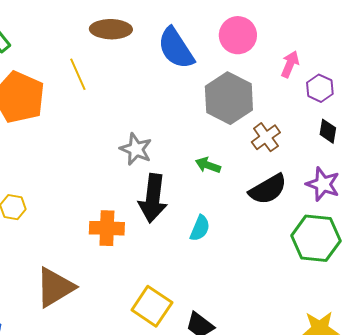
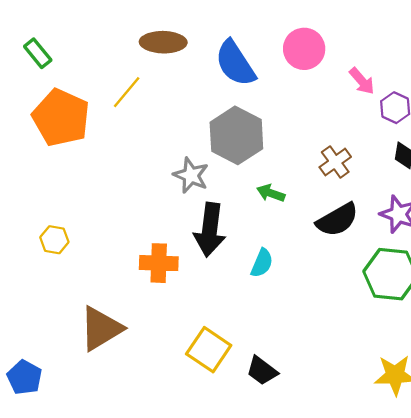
pink arrow: (290, 64) -> (362, 81), turned 116
yellow line: (78, 74) -> (127, 92), turned 64
gray hexagon: (229, 98) -> (236, 135), moved

